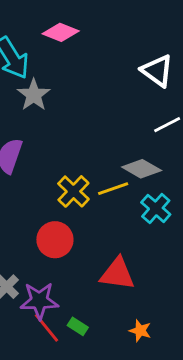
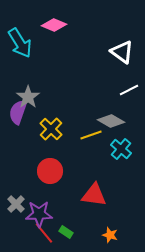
gray star: (34, 95) -> (28, 97), moved
yellow cross: (73, 191) -> (51, 129), moved

